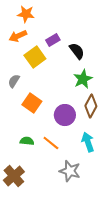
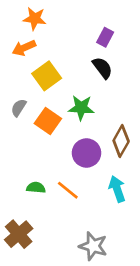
purple rectangle: (53, 40) -> (105, 37), moved, turned -32
green star: (83, 79) -> (81, 108), moved, turned 30
orange square: (32, 103) -> (48, 121), moved
gray star: (70, 171) -> (93, 246), moved

